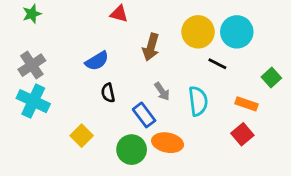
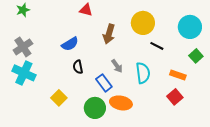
cyan circle: (237, 32) -> (190, 27), moved

